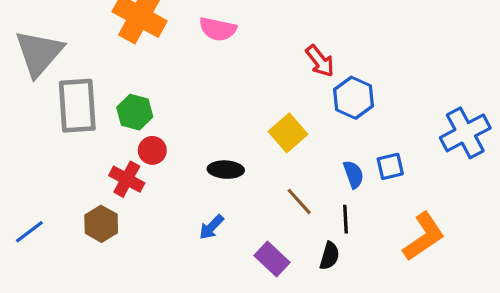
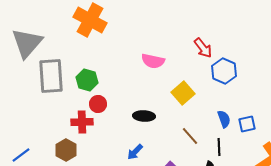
pink semicircle: (218, 29) -> (153, 61), moved
blue square: (390, 166) -> (247, 124), moved
red cross: (127, 179) -> (82, 122), turned -30

